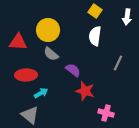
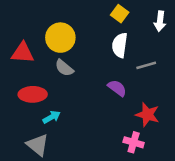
gray line: (118, 63) -> (146, 65), moved, turned 49
purple semicircle: (73, 70) -> (117, 88), moved
red star: (85, 91) -> (147, 115), moved

